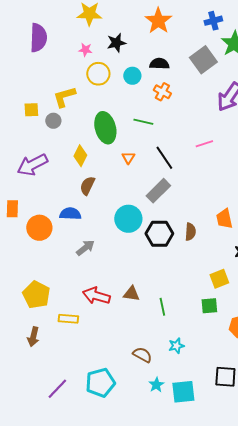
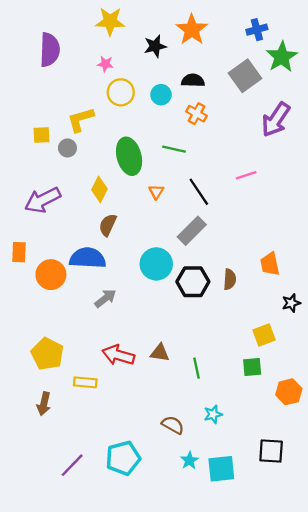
black star: (116, 43) -> (155, 46), moved
blue semicircle: (70, 214) -> (88, 258), size x1.4

